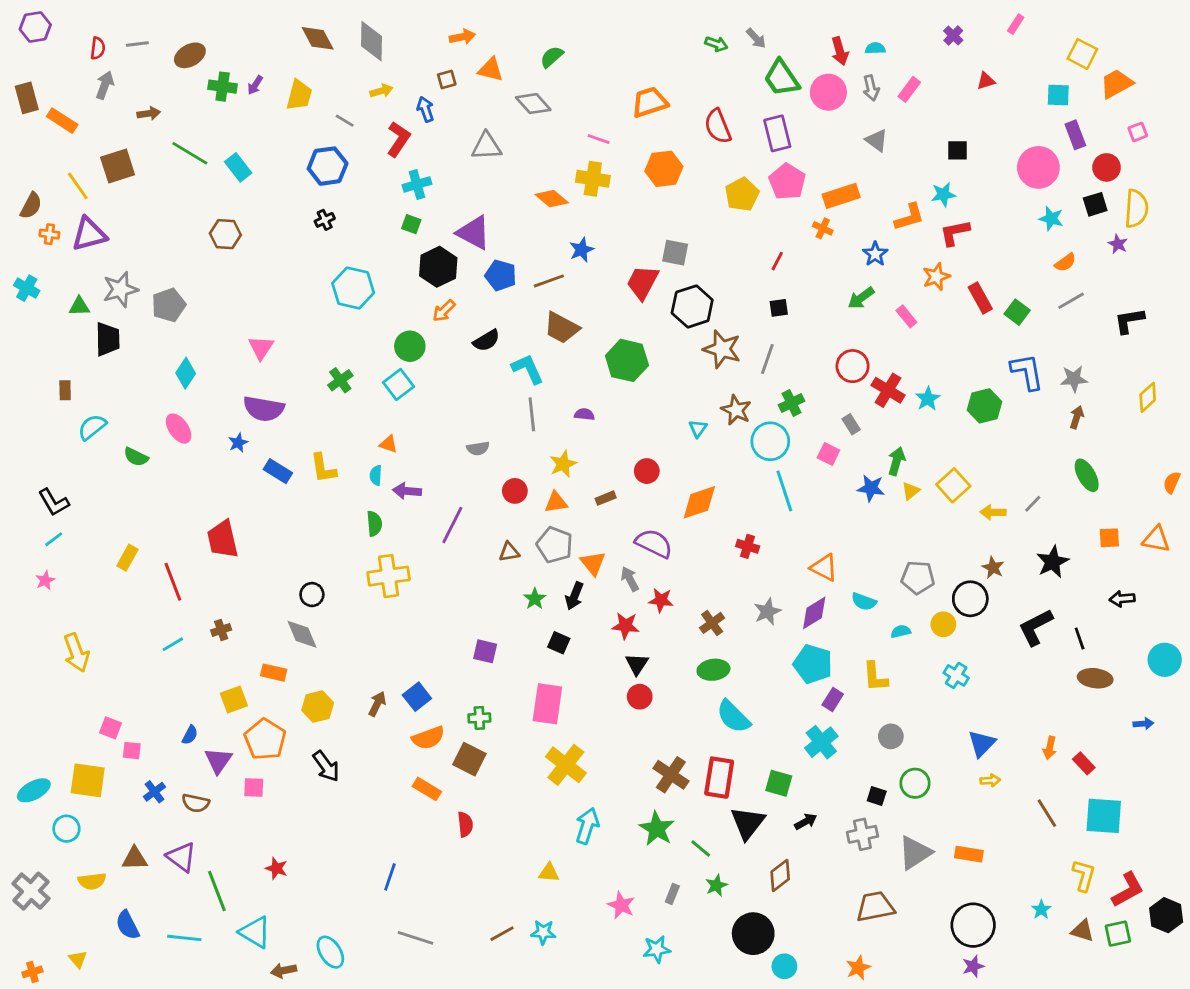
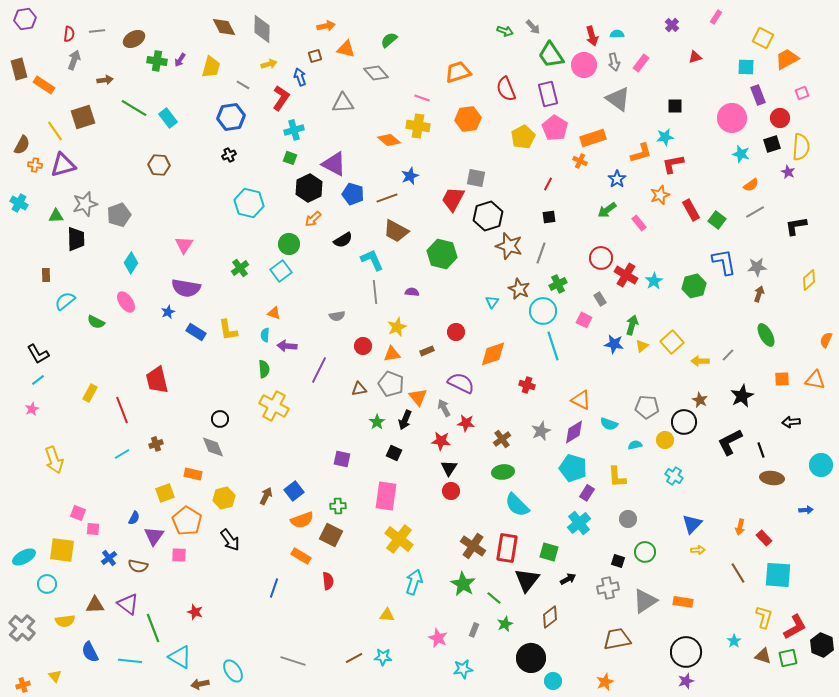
gray triangle: (877, 140) -> (618, 99), size x1.5
yellow cross: (389, 576) -> (274, 406), turned 36
blue line: (390, 877) -> (274, 588), moved

